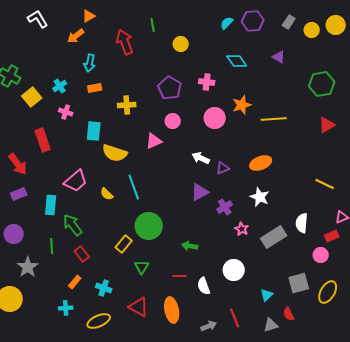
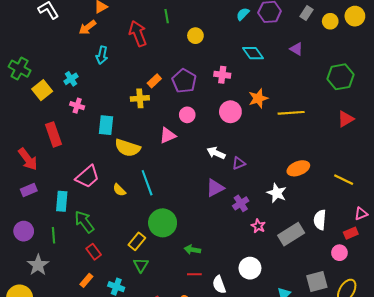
orange rectangle: (95, 88) -> (154, 81), moved, turned -32
orange ellipse: (261, 163) -> (298, 168), moved
green line: (52, 246) -> (53, 235), moved
green arrow: (190, 246) -> (192, 250), moved
green triangle: (142, 267) -> (141, 265), moved

